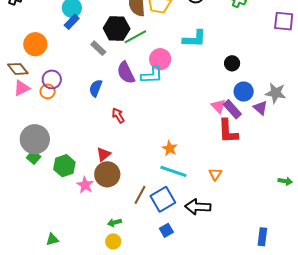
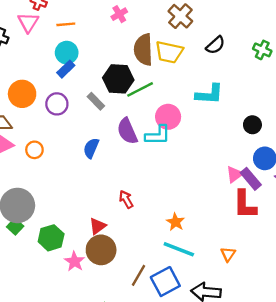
purple circle: (52, 79) -> (57, 104), moved
pink triangle: (218, 106) -> (235, 174), turned 35
red arrow: (118, 116) -> (126, 199), moved

